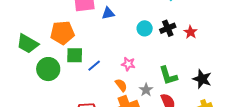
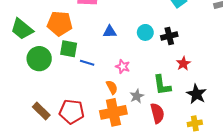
blue triangle: (108, 13) -> (110, 32), moved
red star: (191, 32) -> (183, 64), moved
blue line: (94, 66) -> (87, 63), turned 48

